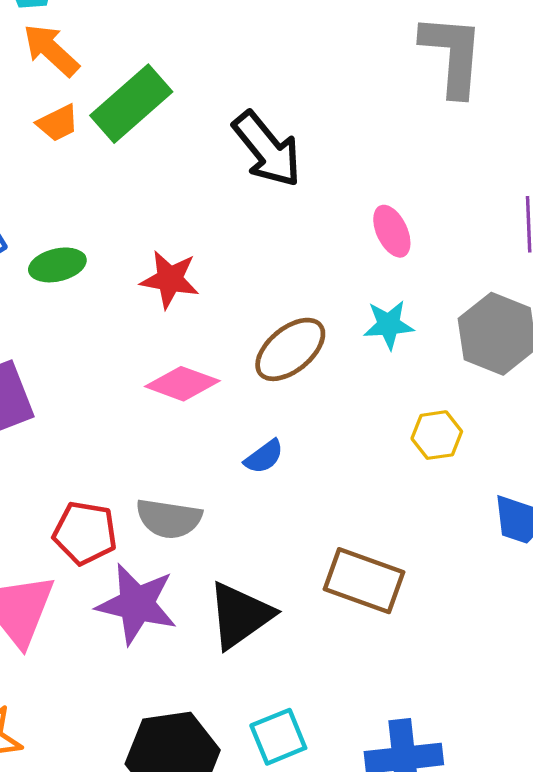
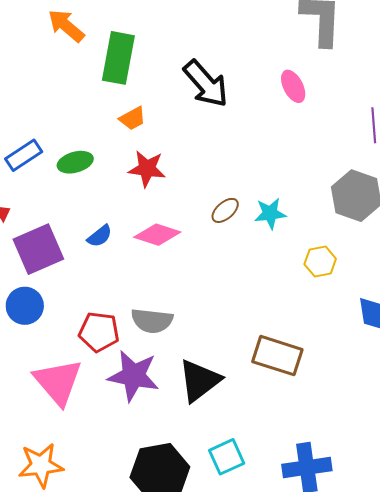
green rectangle: (131, 104) -> (118, 58), turned -36
orange trapezoid: (58, 123) -> (133, 118), moved
pink ellipse: (392, 231) -> (293, 86), moved
cyan star: (389, 325) -> (270, 213), moved
brown ellipse: (290, 349) -> (225, 210), size x0.6
blue semicircle: (264, 457) -> (100, 236), moved

